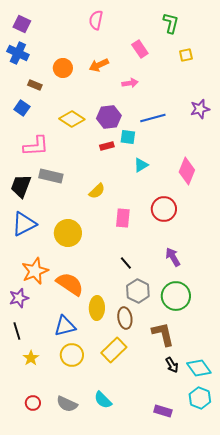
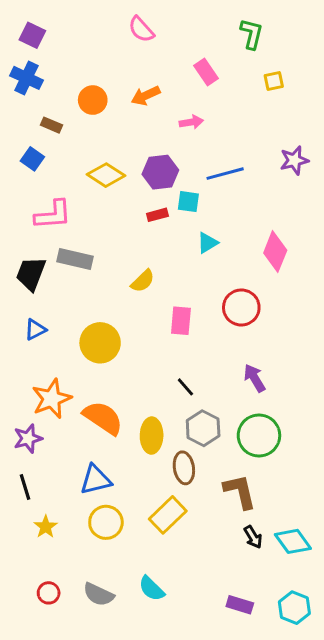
pink semicircle: (96, 20) -> (141, 29), turned -54
blue triangle: (24, 224) -> (35, 330), size x0.6
yellow ellipse: (97, 308) -> (152, 436), moved
cyan hexagon: (200, 398) -> (294, 608), moved

